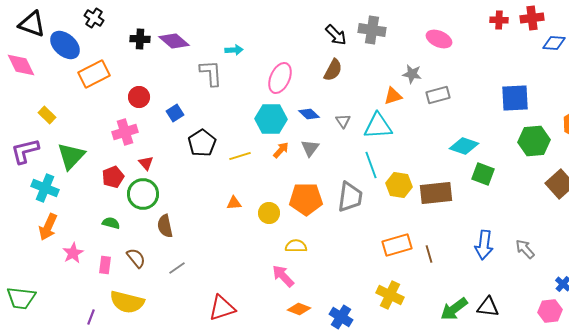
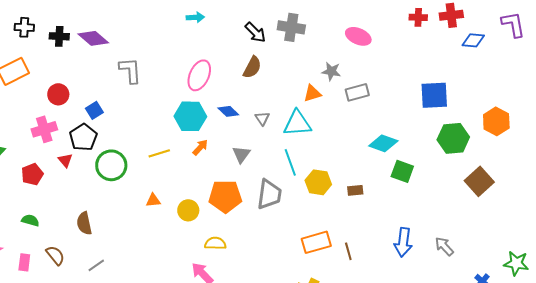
black cross: (94, 18) -> (24, 27), moved, turned -30
cyan arrow: (234, 50) -> (195, 17), moved
black pentagon: (202, 143) -> (83, 137), moved
gray triangle: (310, 148) -> (241, 154), moved
brown rectangle: (436, 193) -> (355, 190), size x0.5
green circle: (143, 194) -> (111, 165), moved

